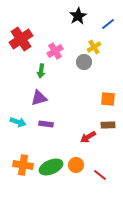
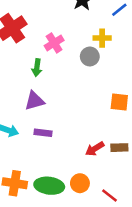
yellow cross: (94, 47) -> (102, 38), turned 32
brown rectangle: (108, 125) -> (119, 148), moved
green ellipse: (51, 167) -> (49, 186), turned 30

